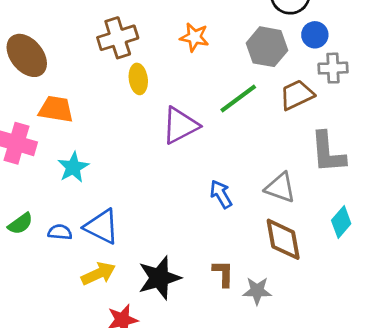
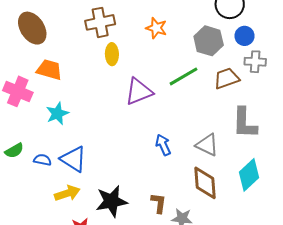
cyan diamond: (341, 222) -> (249, 175), size x1.4

